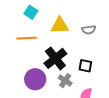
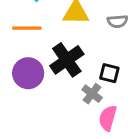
purple circle: (35, 79) -> (28, 73), moved
gray cross: (65, 81) -> (92, 94), moved

